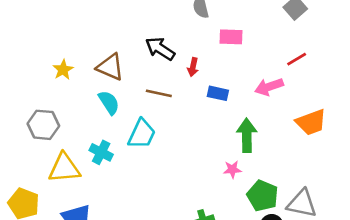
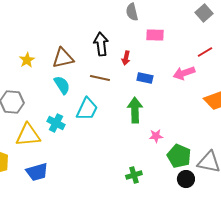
black arrow: (160, 49) -> (101, 44), turned 50
brown triangle: (110, 67) -> (63, 58), turned -35
green arrow: (247, 135) -> (135, 110), moved

